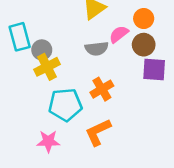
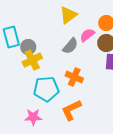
gray semicircle: (97, 49) -> (70, 46), turned -42
orange cross: (102, 89) -> (74, 77), turned -36

